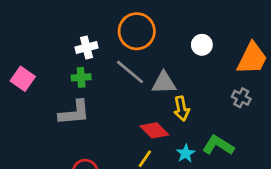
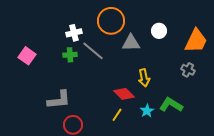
gray line: (130, 72) -> (93, 51), moved
gray triangle: (164, 83) -> (131, 43), moved
gray L-shape: (74, 113) -> (59, 100), moved

